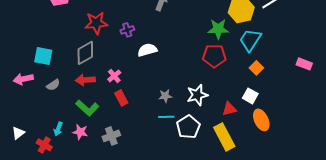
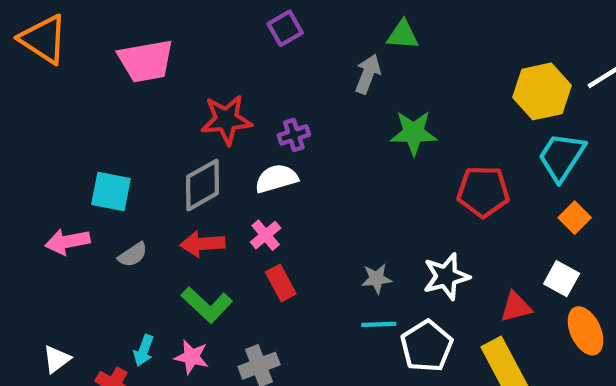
green star: (218, 29) -> (414, 133), moved
white semicircle: (147, 50) -> (276, 178), moved

